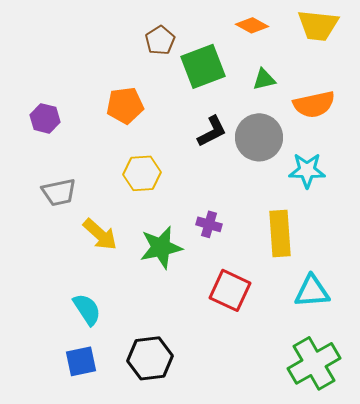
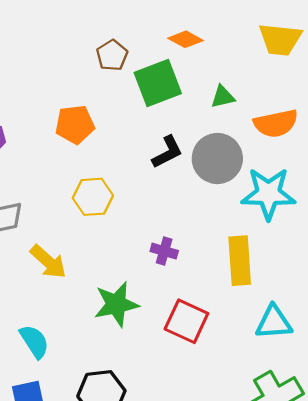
orange diamond: (252, 25) -> (185, 39), moved
cyan star: (307, 170) -> (268, 194), size x1.4
green star: (161, 247) -> (116, 304), moved

